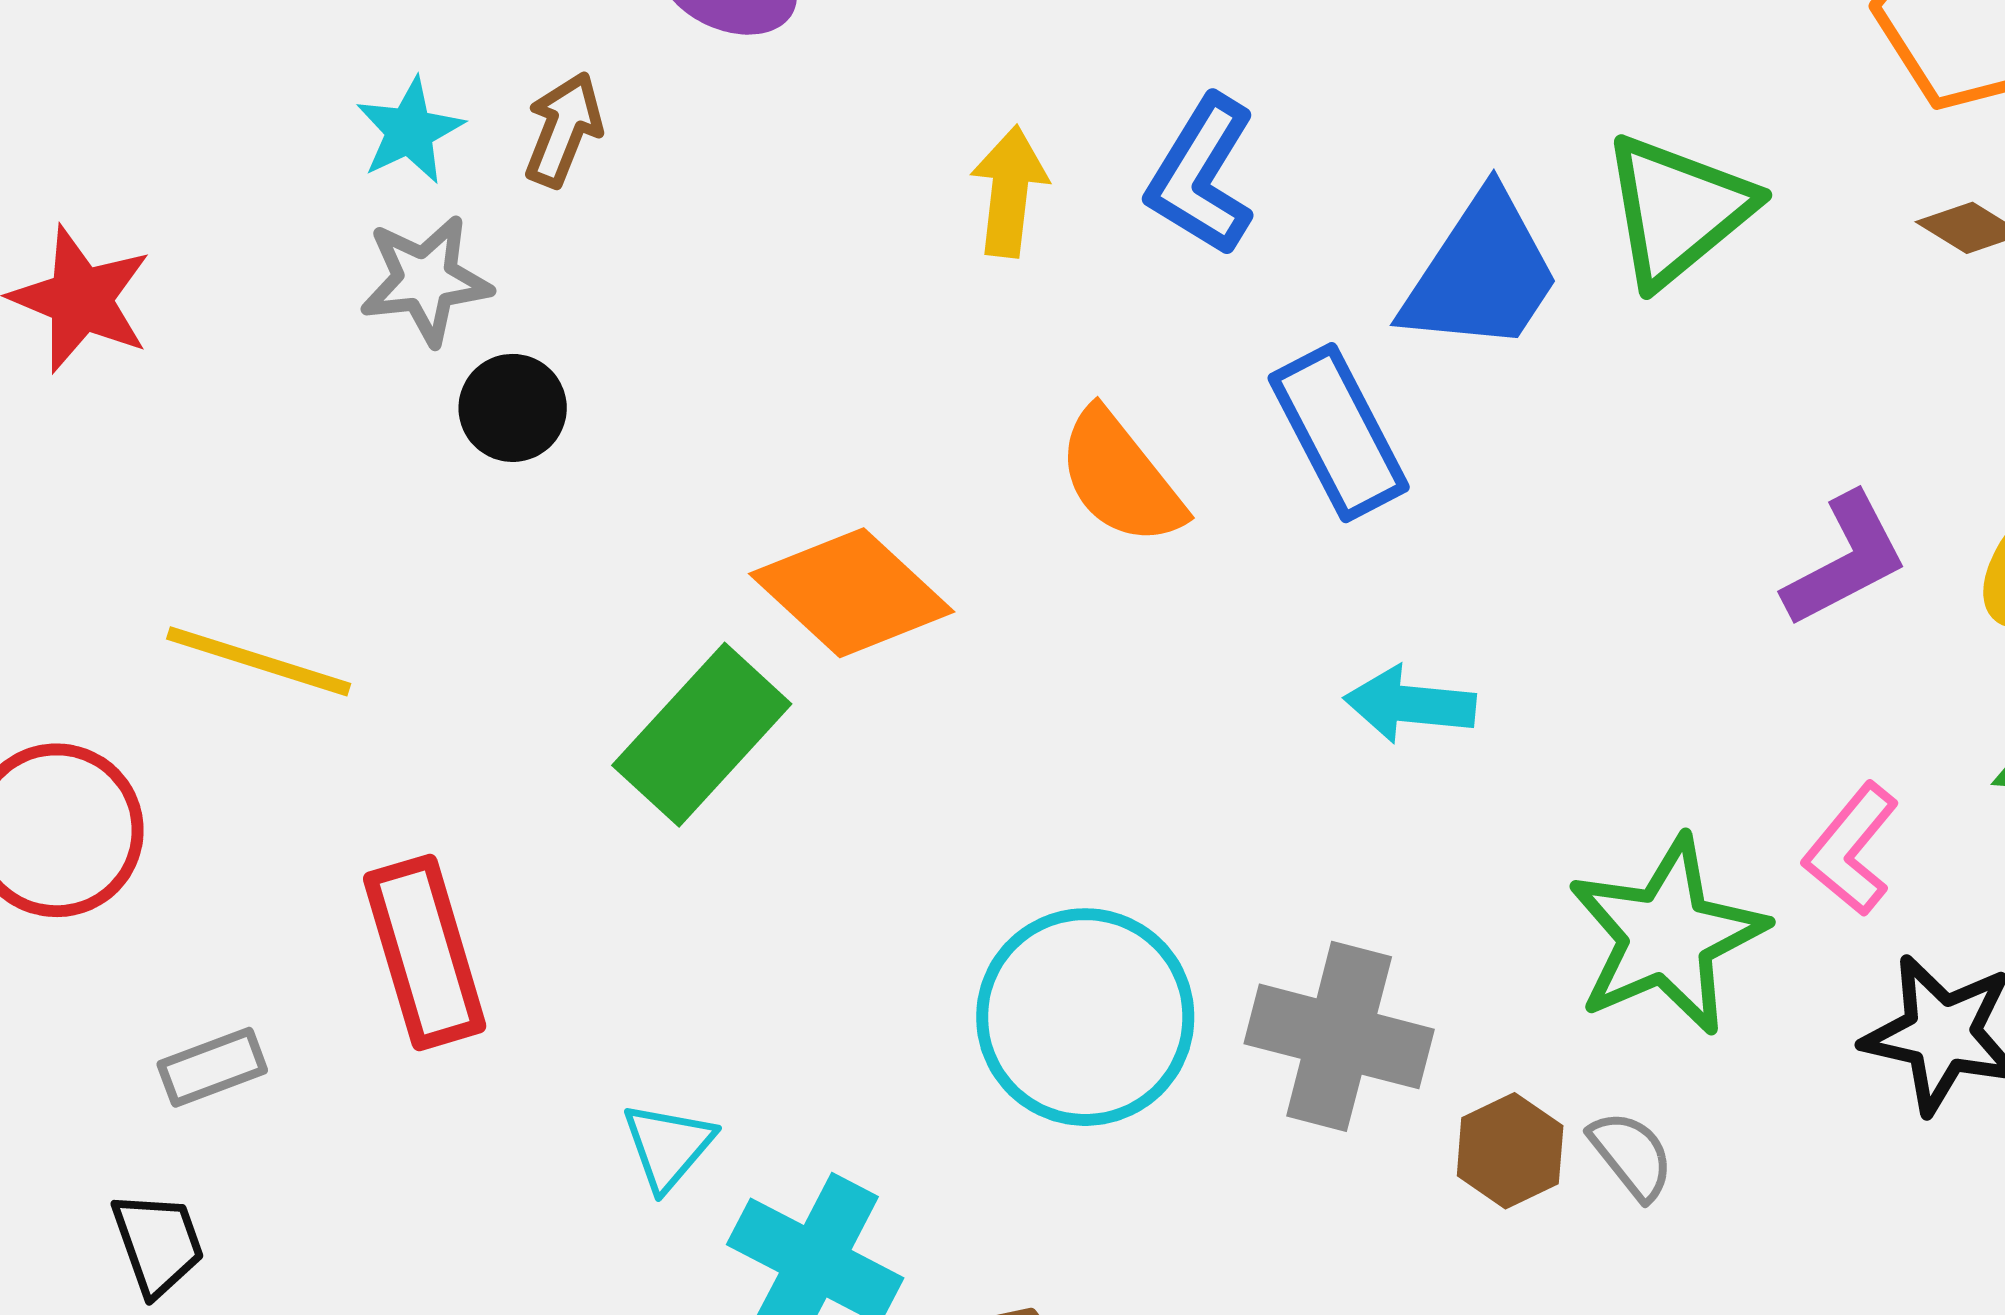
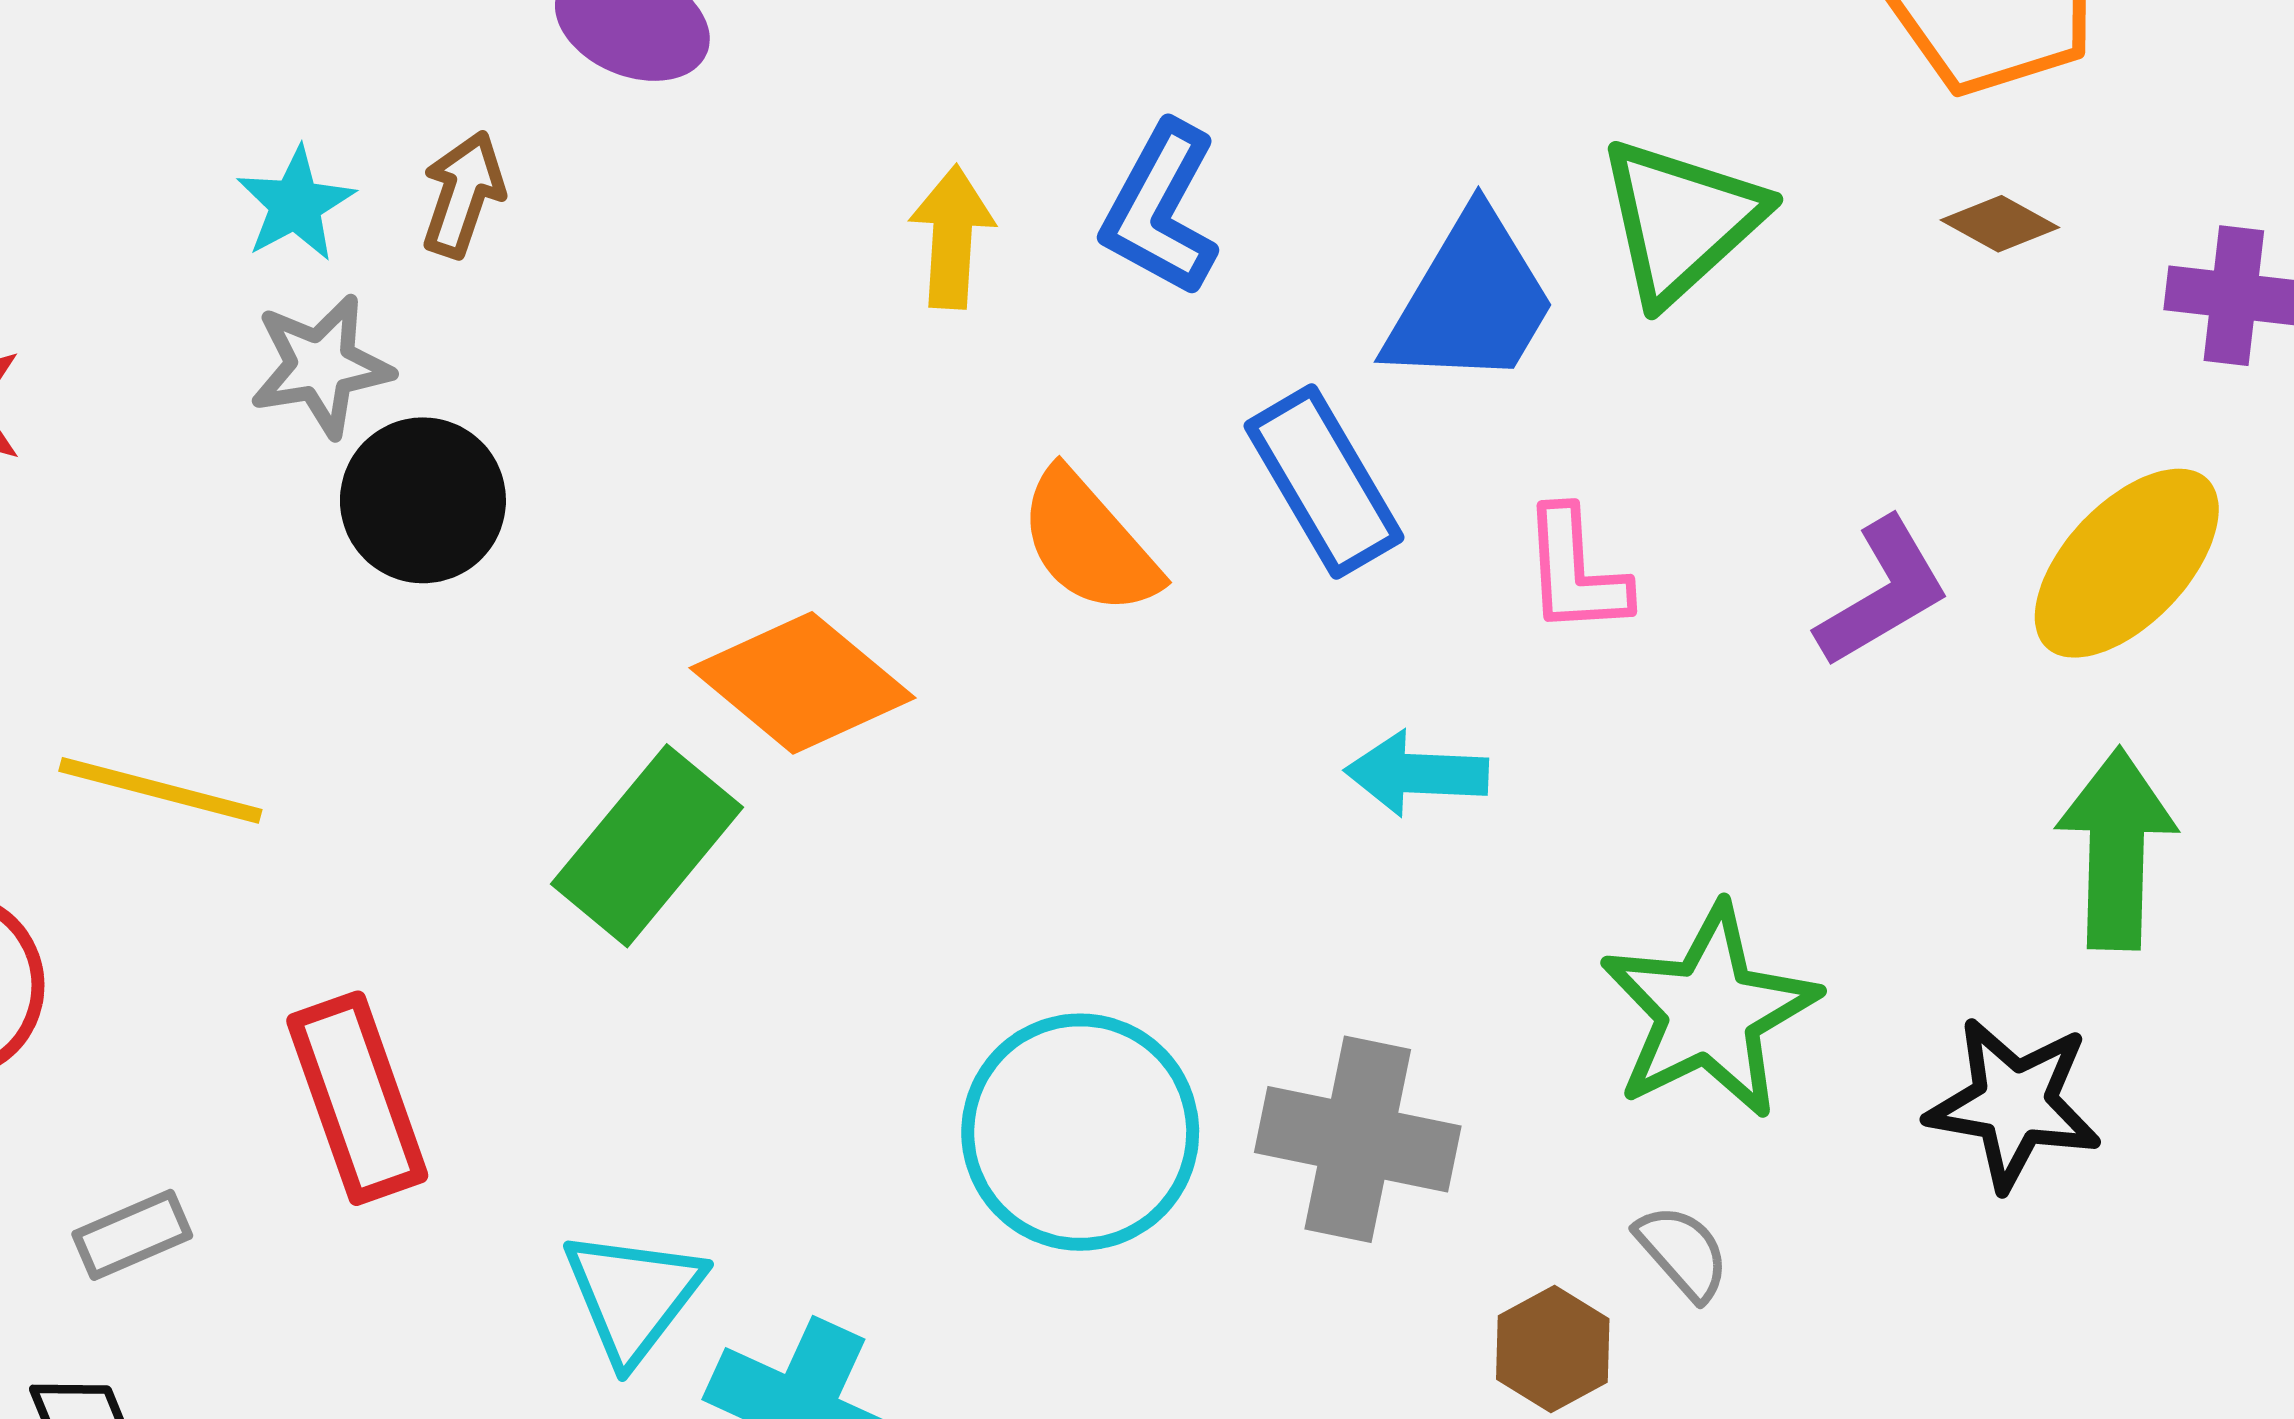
black circle: (513, 408) -> (423, 500), size x1.4
pink L-shape: (1851, 849) -> (1575, 572), moved, turned -40
cyan triangle: (668, 1146) -> (633, 1296), size x1.4
brown hexagon: (1510, 1151) -> (1553, 1349), moved

